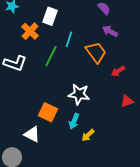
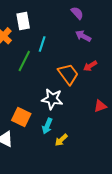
white rectangle: (50, 16) -> (23, 21), turned -30
orange trapezoid: (96, 52) -> (68, 74), moved
red arrow: (118, 71) -> (90, 66), moved

